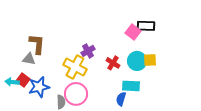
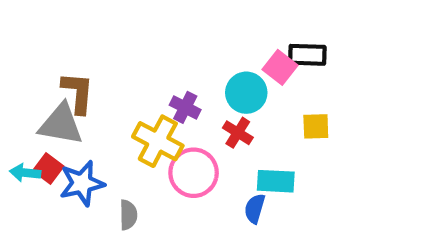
purple cross: (88, 51) -> (185, 107), turned -32
gray triangle: (29, 59) -> (61, 124), size x1.6
cyan circle: (137, 61) -> (246, 93), moved
pink circle: (76, 94) -> (194, 173), moved

